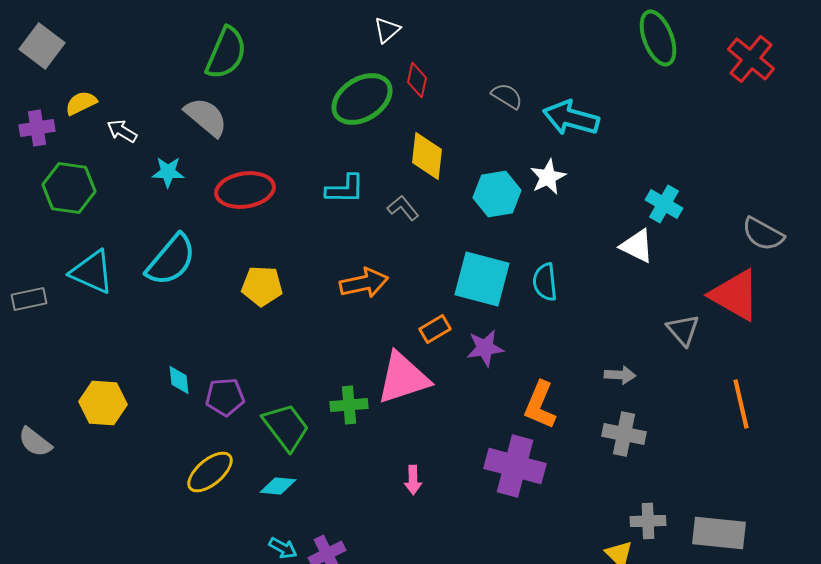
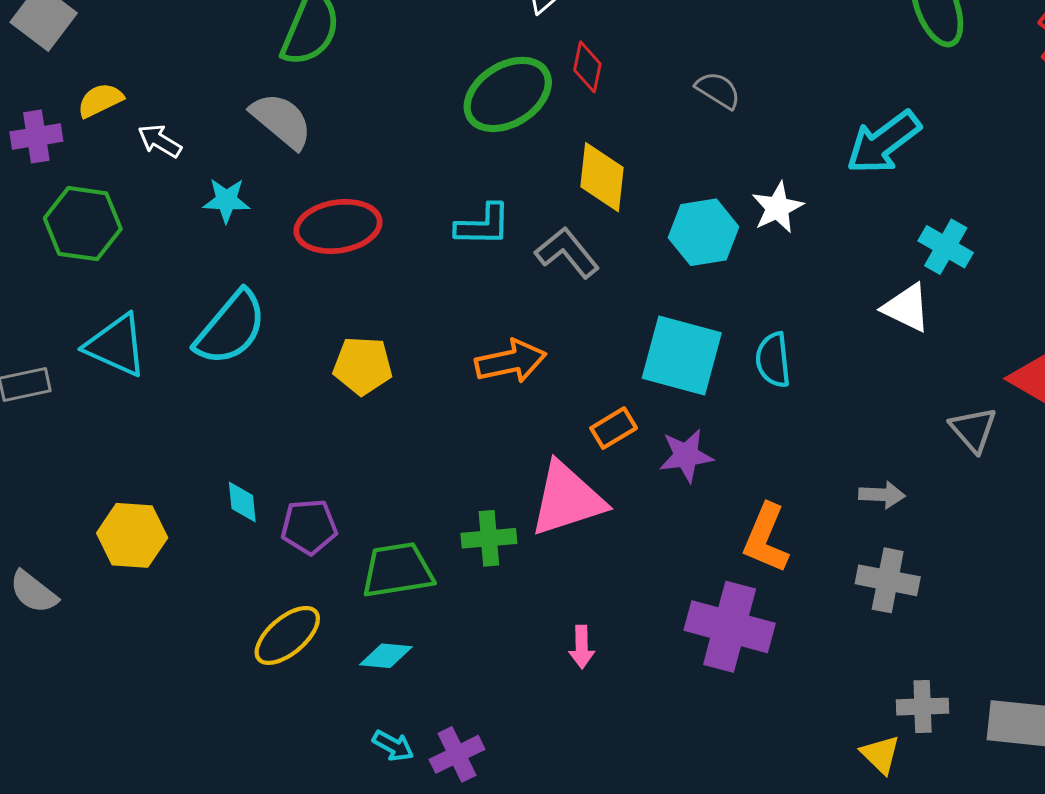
cyan arrow: (571, 118) -> (883, 142), moved, turned -52
gray L-shape: (403, 208) -> (567, 253), size x1.4
green trapezoid: (286, 427) -> (397, 570), turned -62

